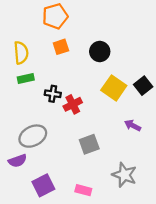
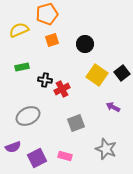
yellow semicircle: (21, 53) -> (19, 30), moved, turned -108
purple semicircle: (18, 161) -> (13, 147), moved
pink rectangle: (83, 190) -> (65, 156), moved

